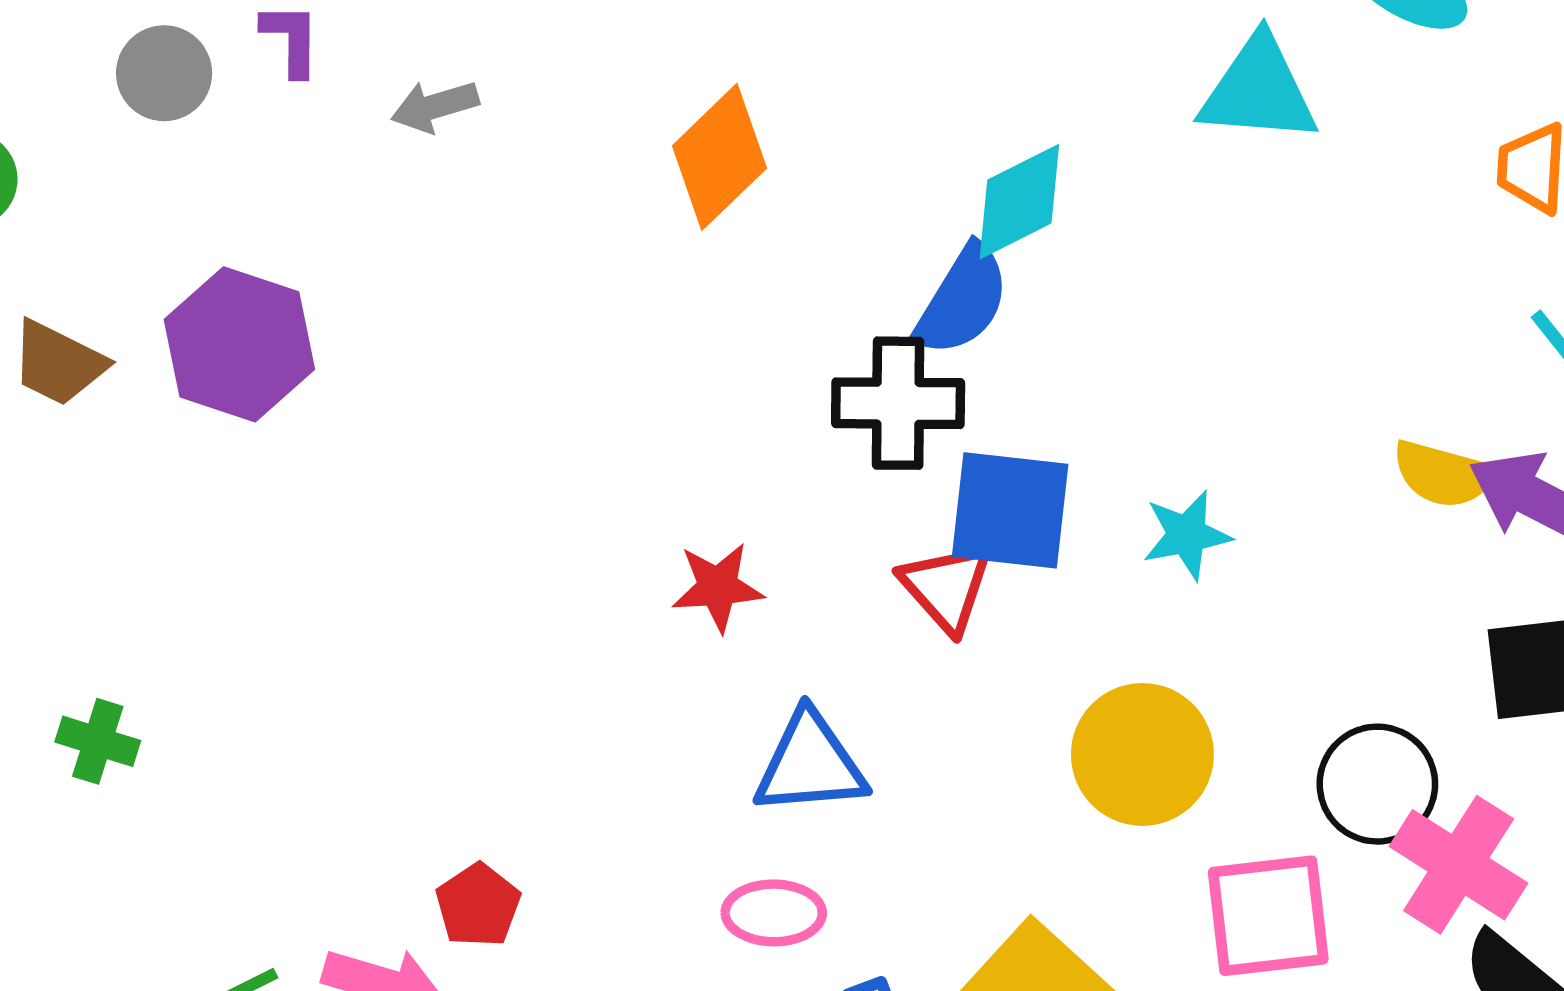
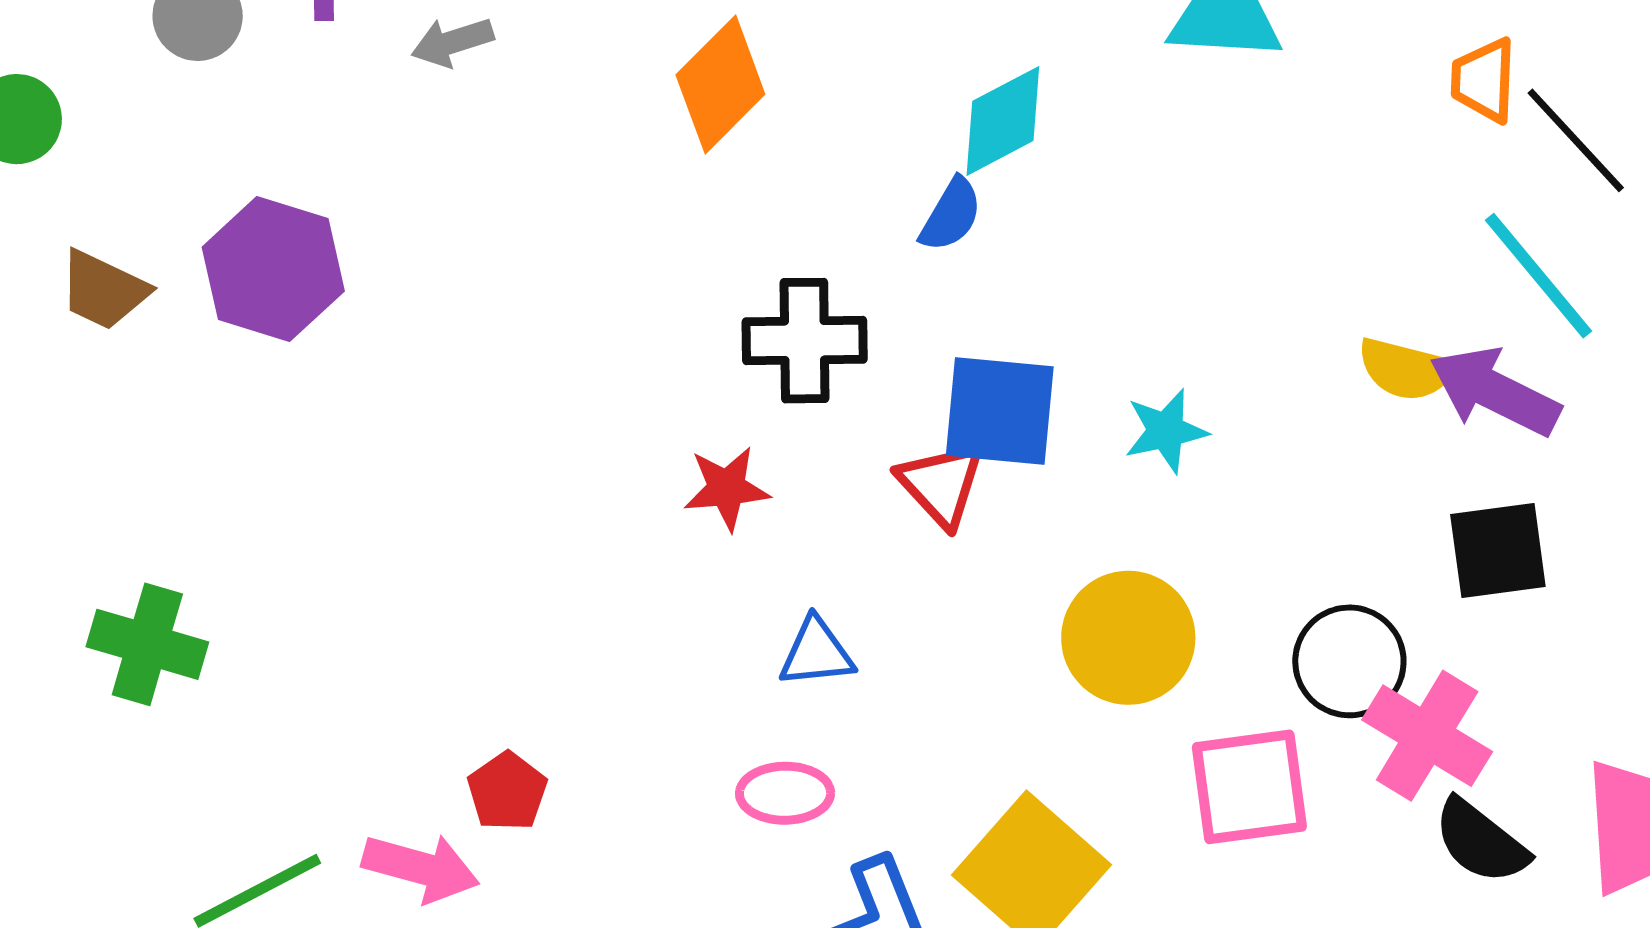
blue semicircle: (962, 300) -> (951, 215), size x0.7
black cross: (898, 403) -> (805, 341), moved
green cross: (98, 741) -> (147, 644), size x1.5
blue triangle: (810, 764) -> (816, 653), size x0.7

